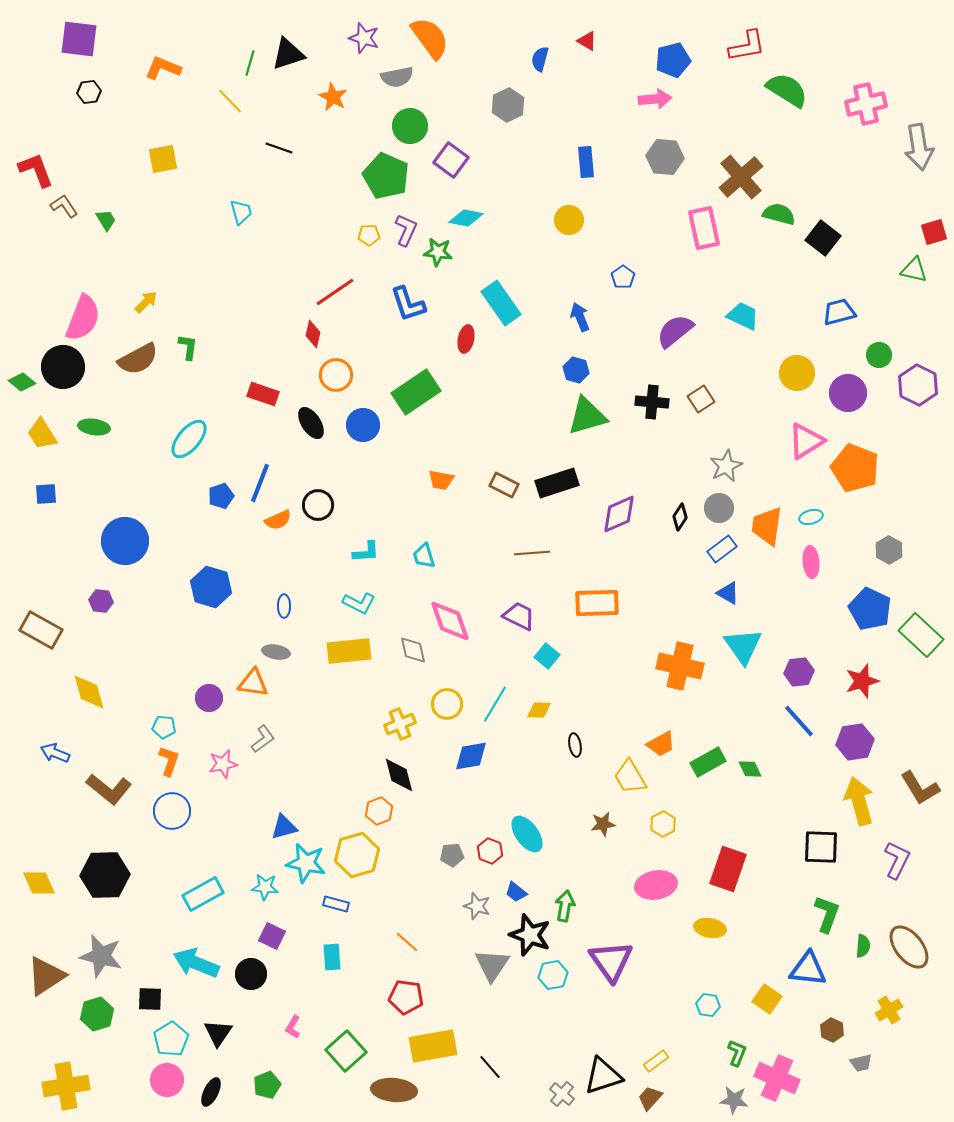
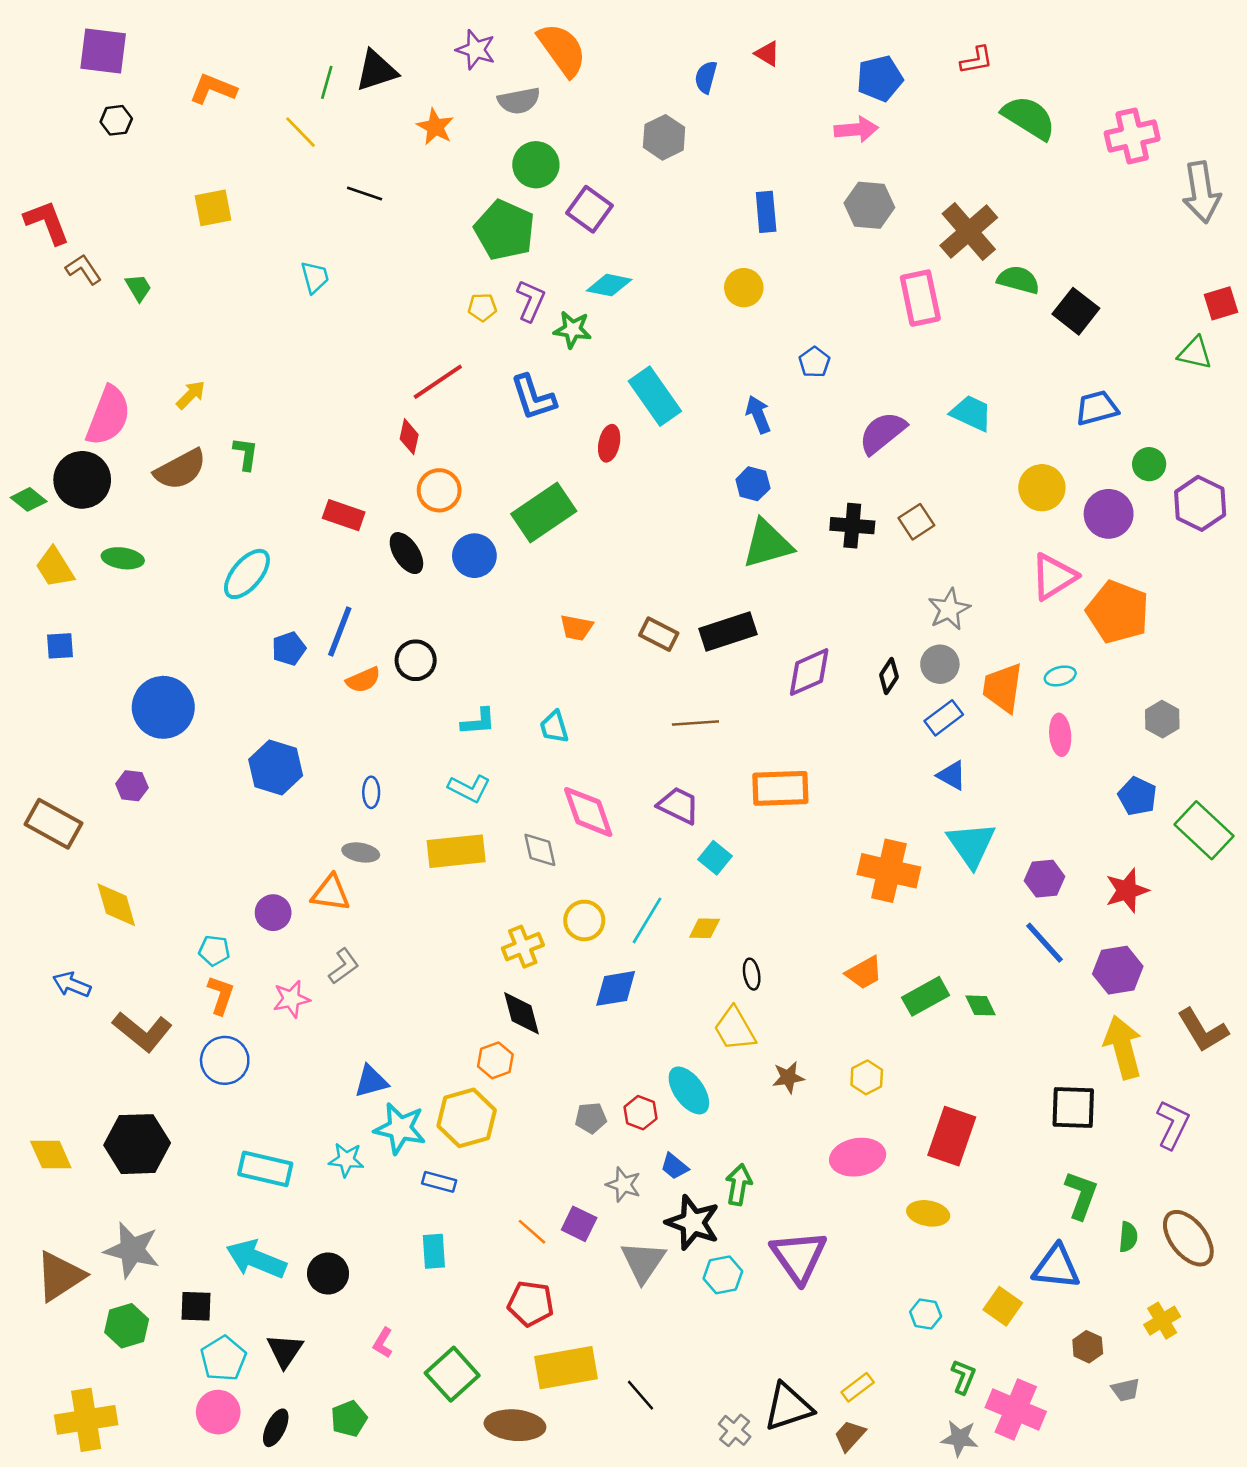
red L-shape: (747, 46) -> (977, 60), size x0.7
blue pentagon: (870, 609) -> (1137, 796), size x0.7
yellow trapezoid: (630, 777) -> (735, 1029), moved
cyan rectangle: (203, 894) -> (265, 1169), turned 42
purple square: (272, 936) -> (579, 1224), moved

